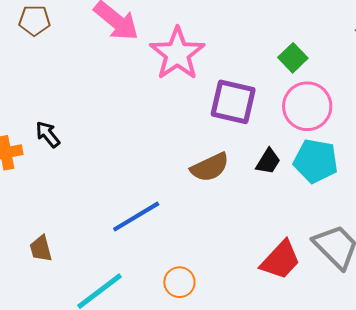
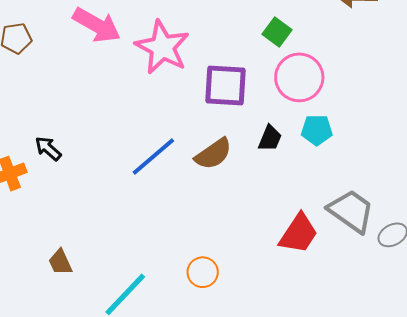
cyan pentagon: (316, 161) -> (317, 130), size x0.7
blue line: (136, 217) -> (153, 157), moved

